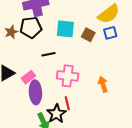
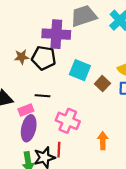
black line: (49, 54) -> (42, 96), moved

